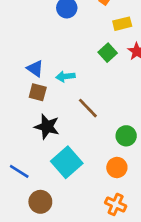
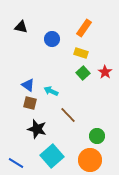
yellow rectangle: (122, 24) -> (81, 53), moved, turned 32
cyan arrow: (65, 76) -> (51, 91), turned 32
orange circle: (117, 168) -> (90, 160), size x1.5

